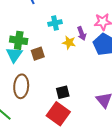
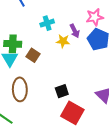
brown square: (38, 54) -> (33, 55), turned -32
red square: (58, 114) -> (72, 113), moved

